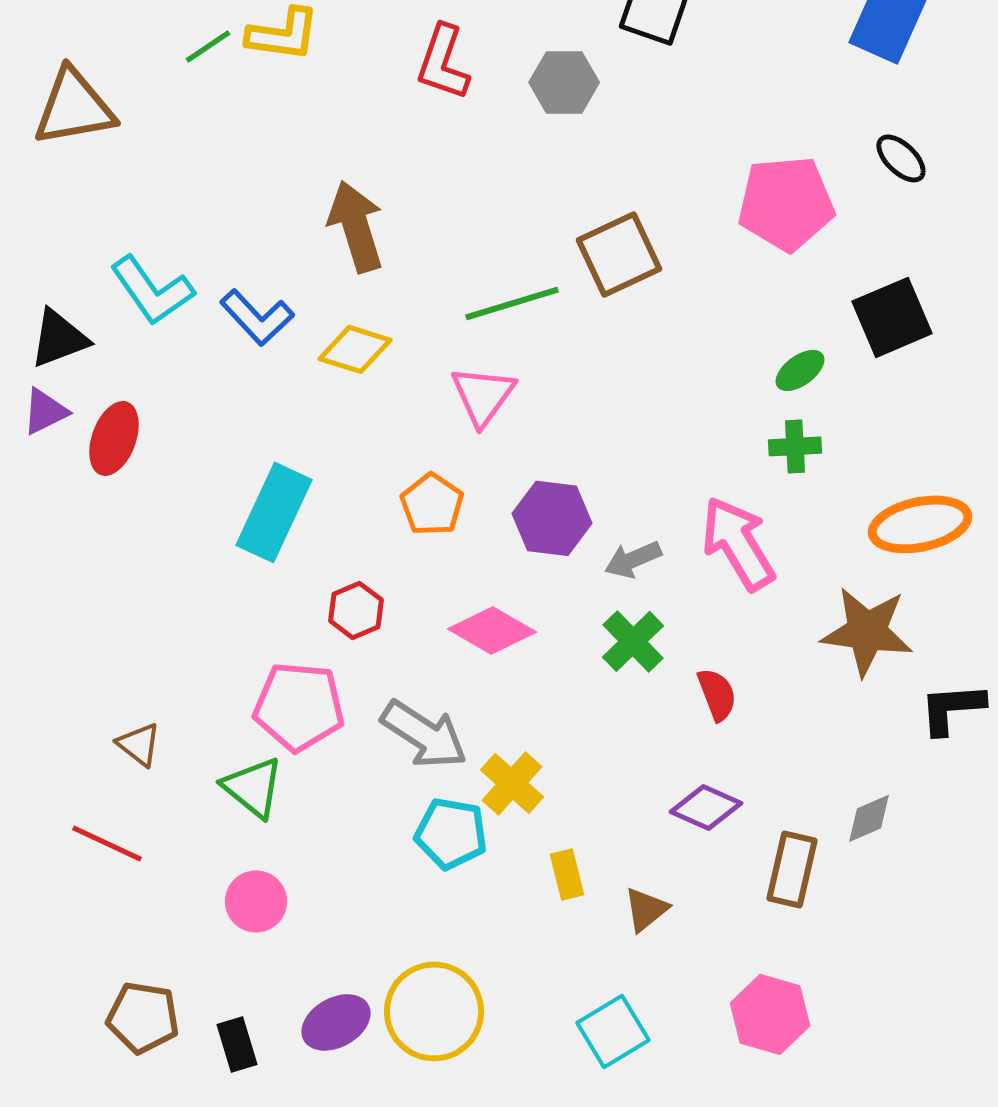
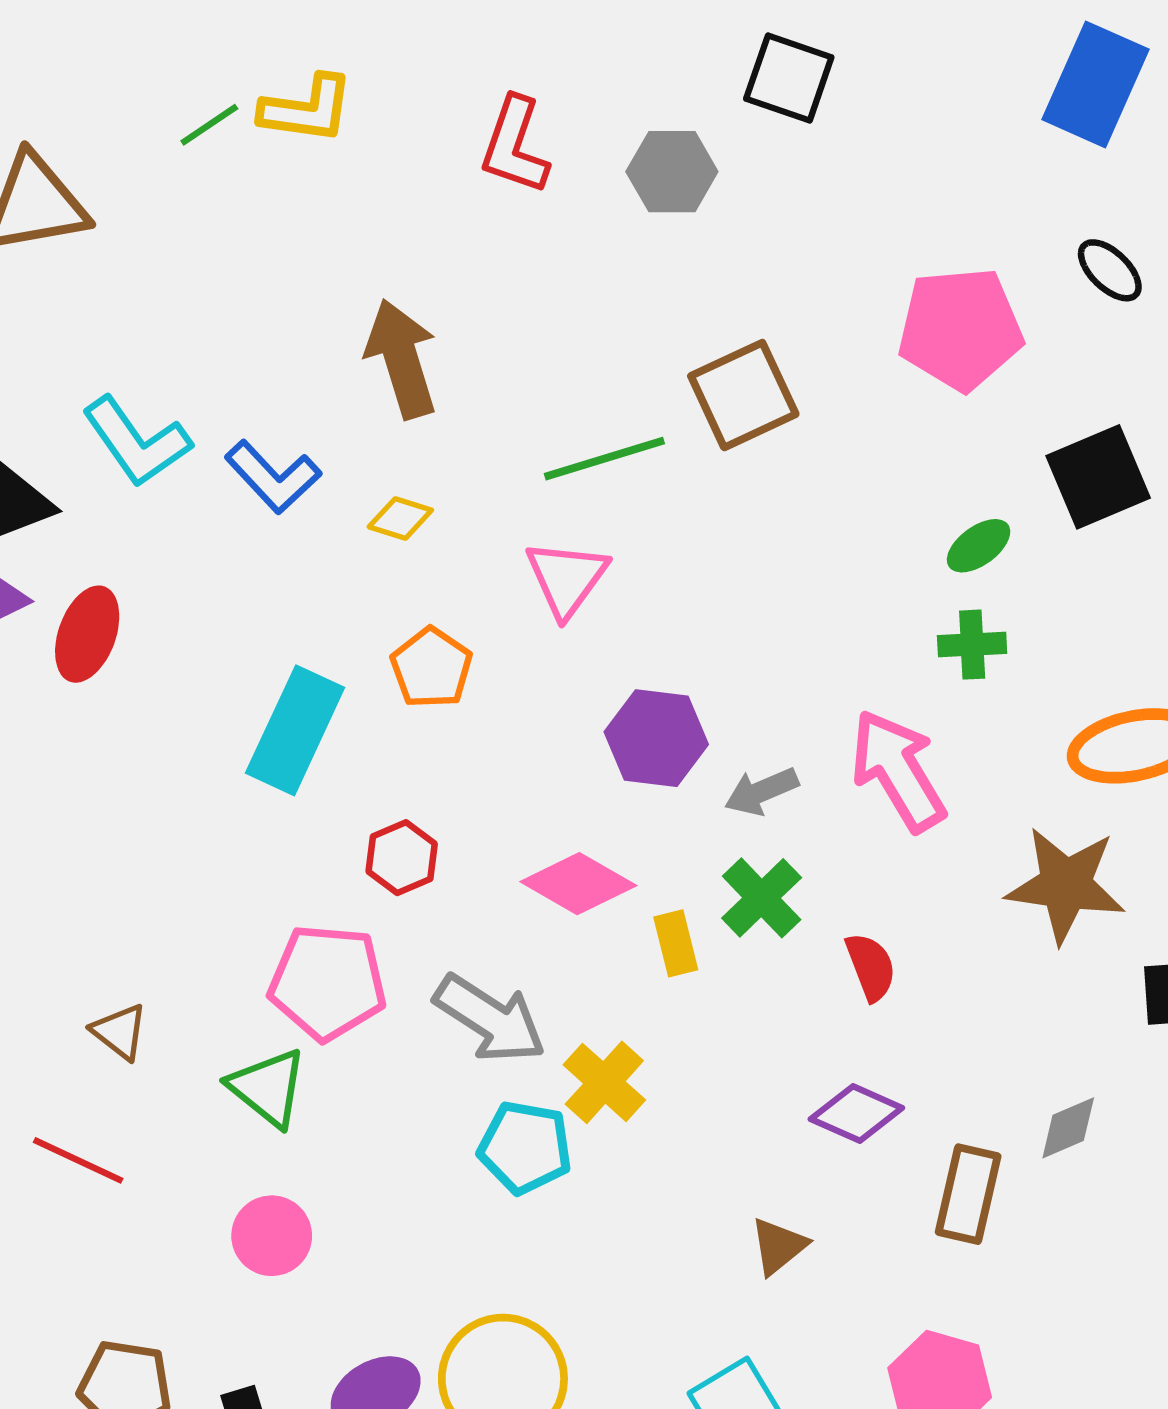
yellow diamond: (355, 349) -> (400, 518), size x0.7
orange pentagon: (432, 504) -> (432, 668), moved
yellow rectangle: (567, 874) -> (676, 943), moved

